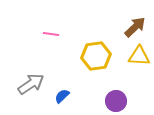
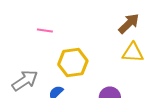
yellow hexagon: (96, 56) -> (73, 63), moved

